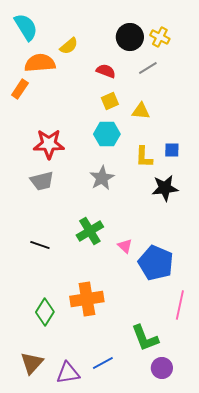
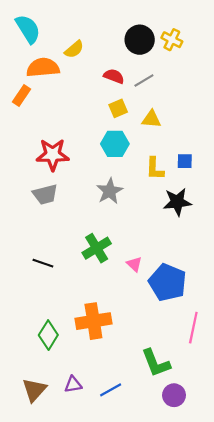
gray line: (148, 68) -> (144, 80), moved
purple triangle: (68, 373) -> (73, 384), moved, size x0.7

